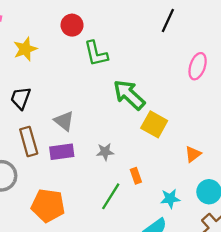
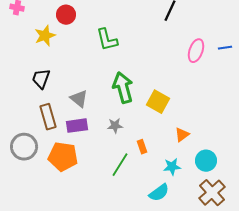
red circle: (72, 25) -> (66, 15), moved
green arrow: (129, 95) -> (123, 88), moved, turned 32
orange triangle: (193, 154) -> (182, 135), moved
orange pentagon: (48, 205) -> (63, 157), moved

